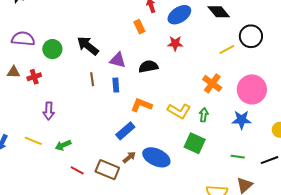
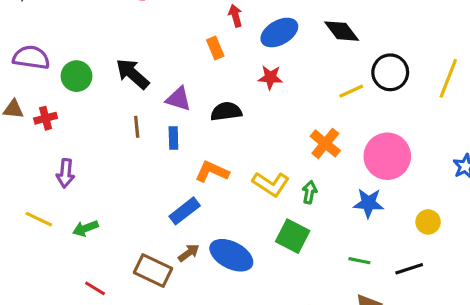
red line: (77, 170) -> (95, 288), moved

